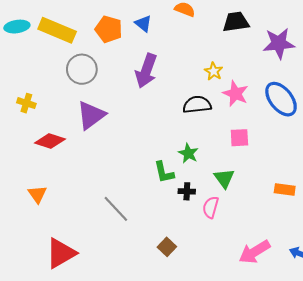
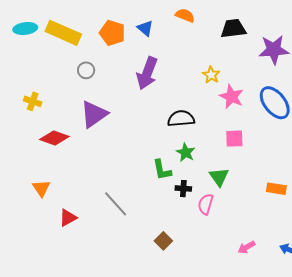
gray circle: (82, 69) -> (86, 70), size x0.6
black semicircle: (197, 105) -> (181, 119), moved
pink arrow: (255, 252) -> (246, 247), size x0.6
red triangle: (61, 253) -> (68, 218), moved, size x0.6

